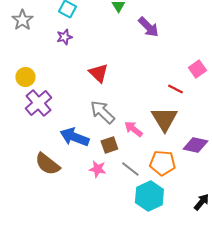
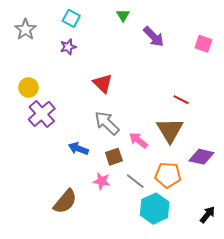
pink square: (197, 69) -> (203, 44), moved, turned -36
blue arrow: (74, 137) -> (78, 149), size x0.7
brown semicircle: (47, 164) -> (65, 201), moved, turned -88

